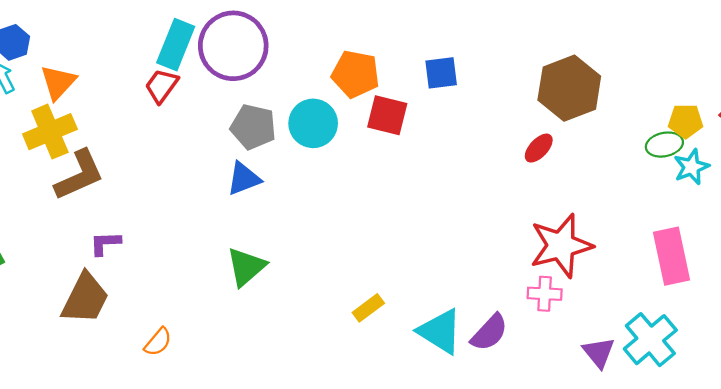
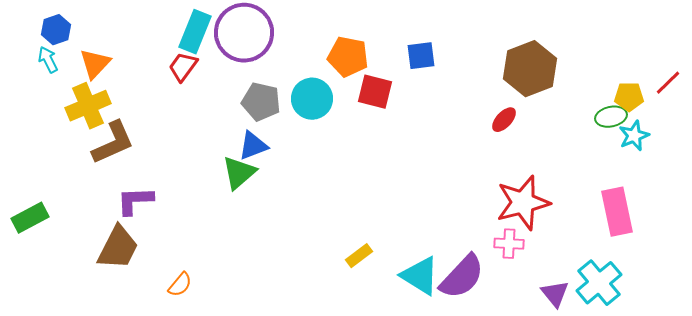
purple L-shape: (105, 243) -> (135, 201), size x1.4
green triangle: (246, 267) -> (239, 173), moved
purple semicircle: (489, 333) -> (462, 277), size x1.4

